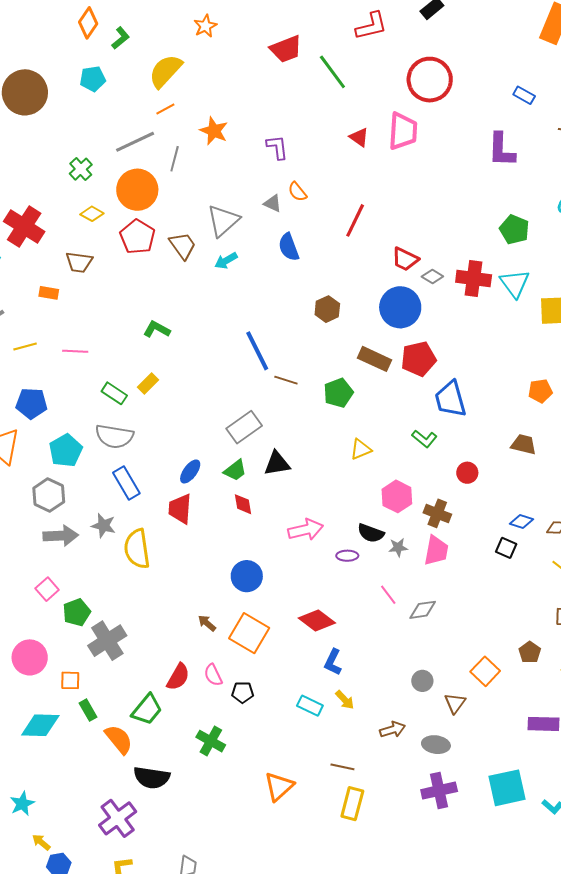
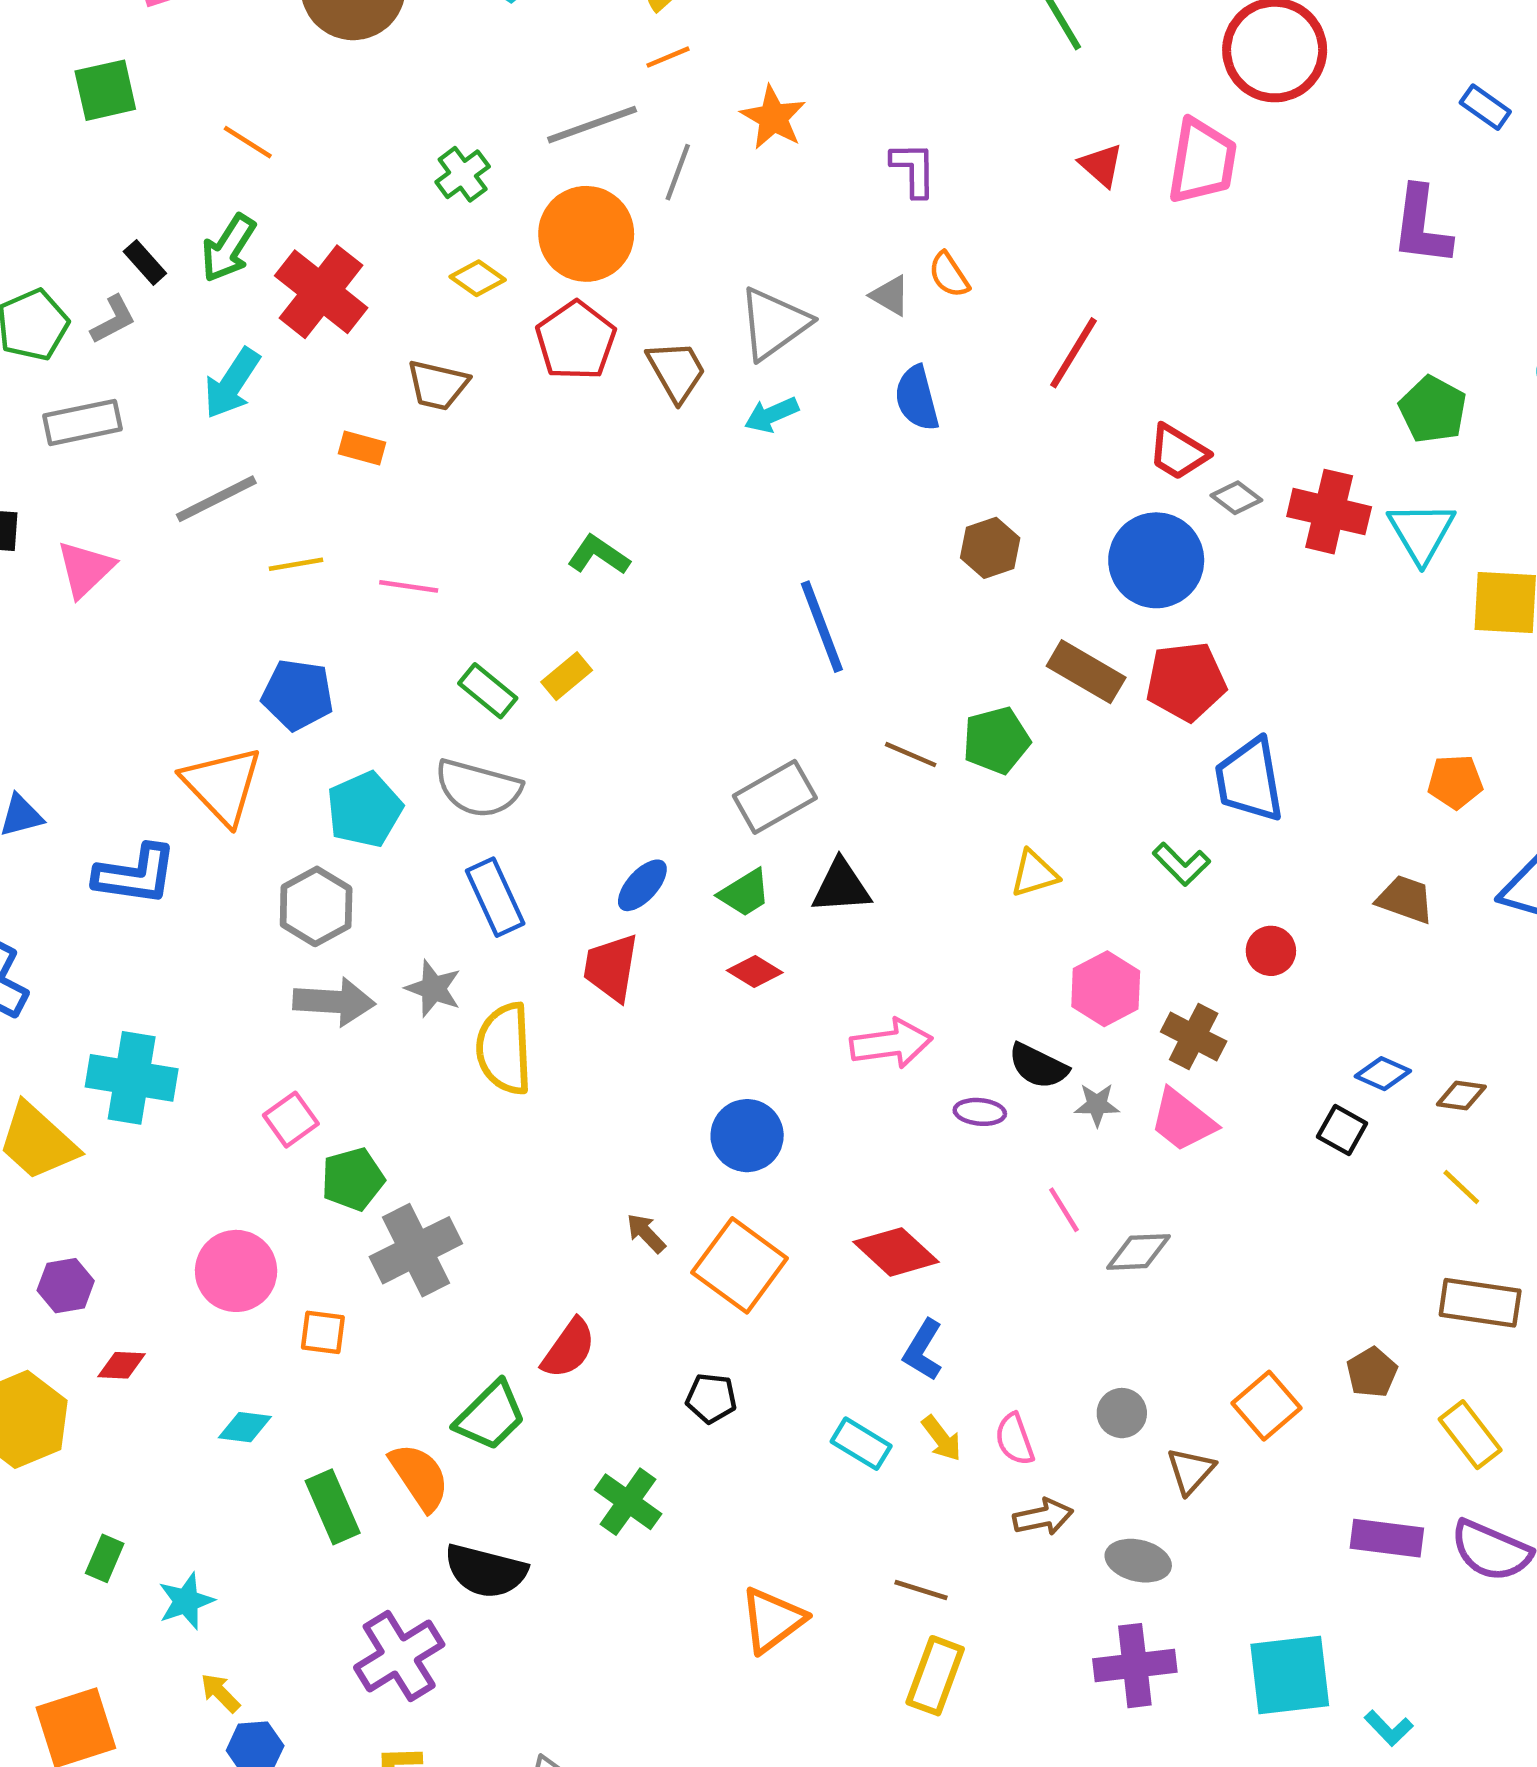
brown line: (286, 380) -> (911, 755), moved
red diamond: (243, 504) -> (755, 972), turned -55
pink trapezoid: (436, 551) -> (1183, 1120), turned 112
pink semicircle: (213, 675) -> (1015, 1439), moved
green rectangle: (88, 710) -> (333, 1507), moved, size x1.4
cyan diamond: (40, 725) -> (245, 1427), size x0.6

